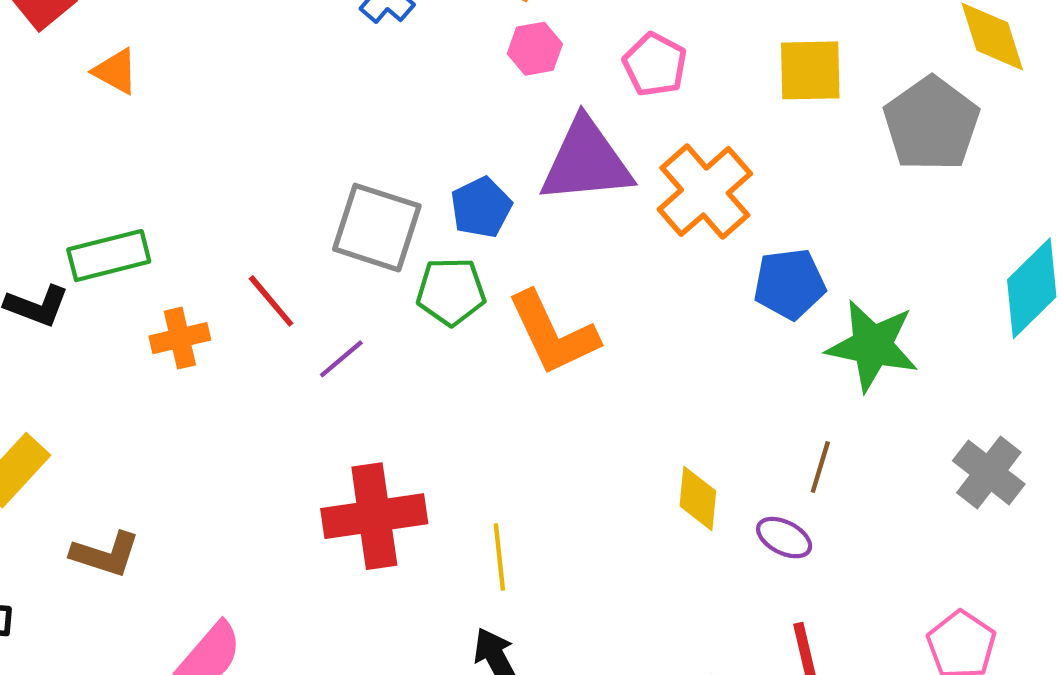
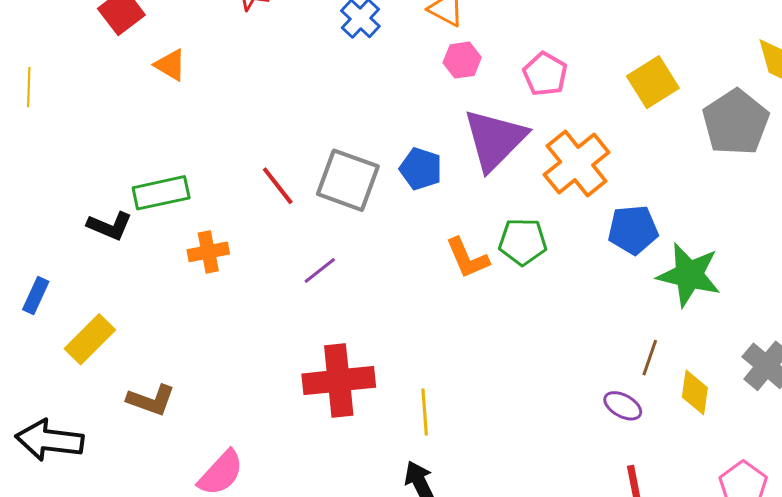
yellow square: (810, 70) -> (653, 82), turned -33
purple triangle: (586, 161) -> (495, 140), turned -42
blue pentagon: (481, 207) -> (421, 169), turned -30
green pentagon: (451, 292) -> (523, 242), moved
red line: (271, 301) -> (278, 186), moved
orange L-shape: (553, 333) -> (467, 258), size x0.7
yellow diamond: (698, 499) -> (695, 392), moved

